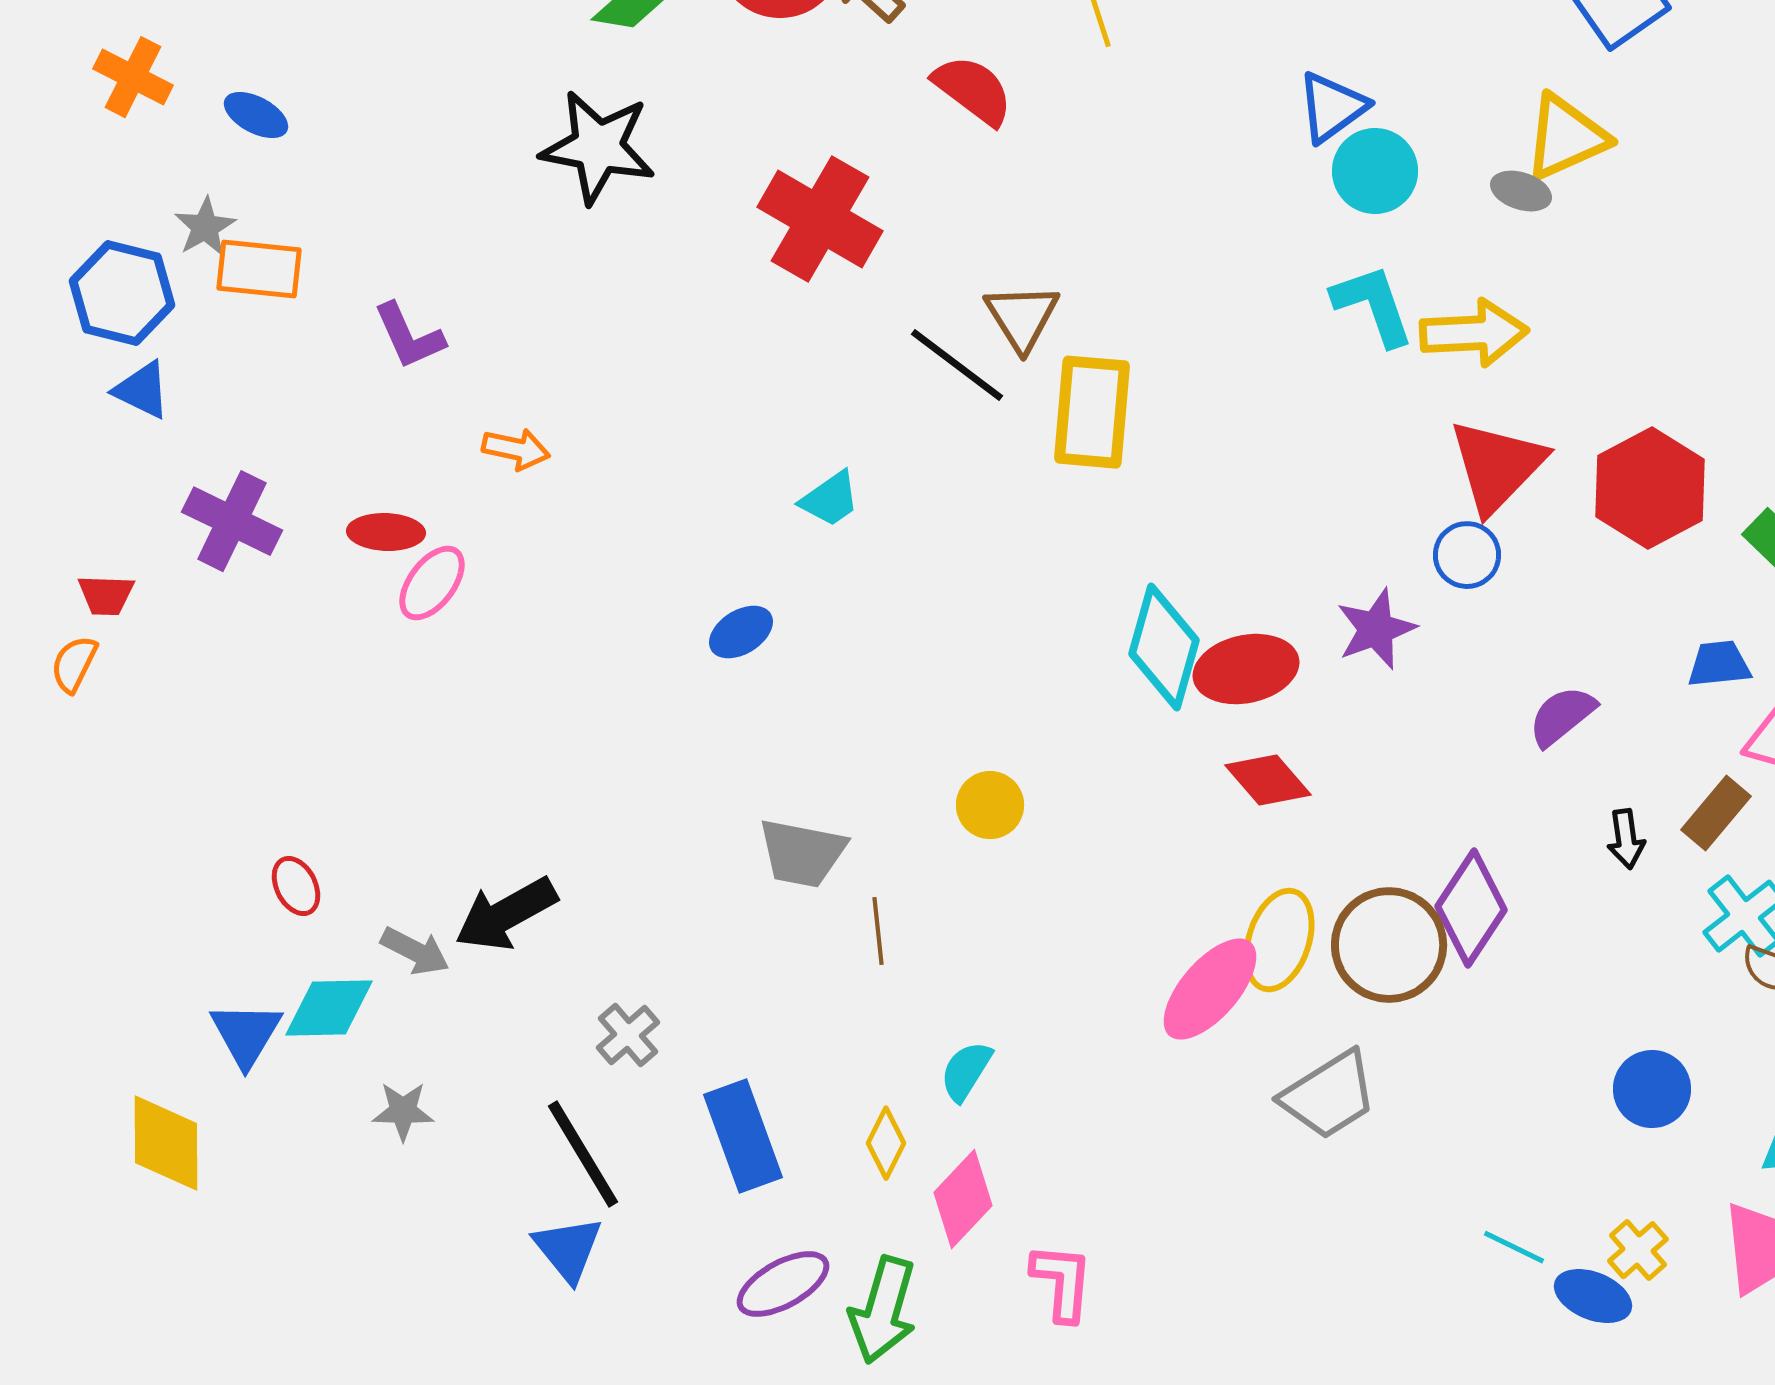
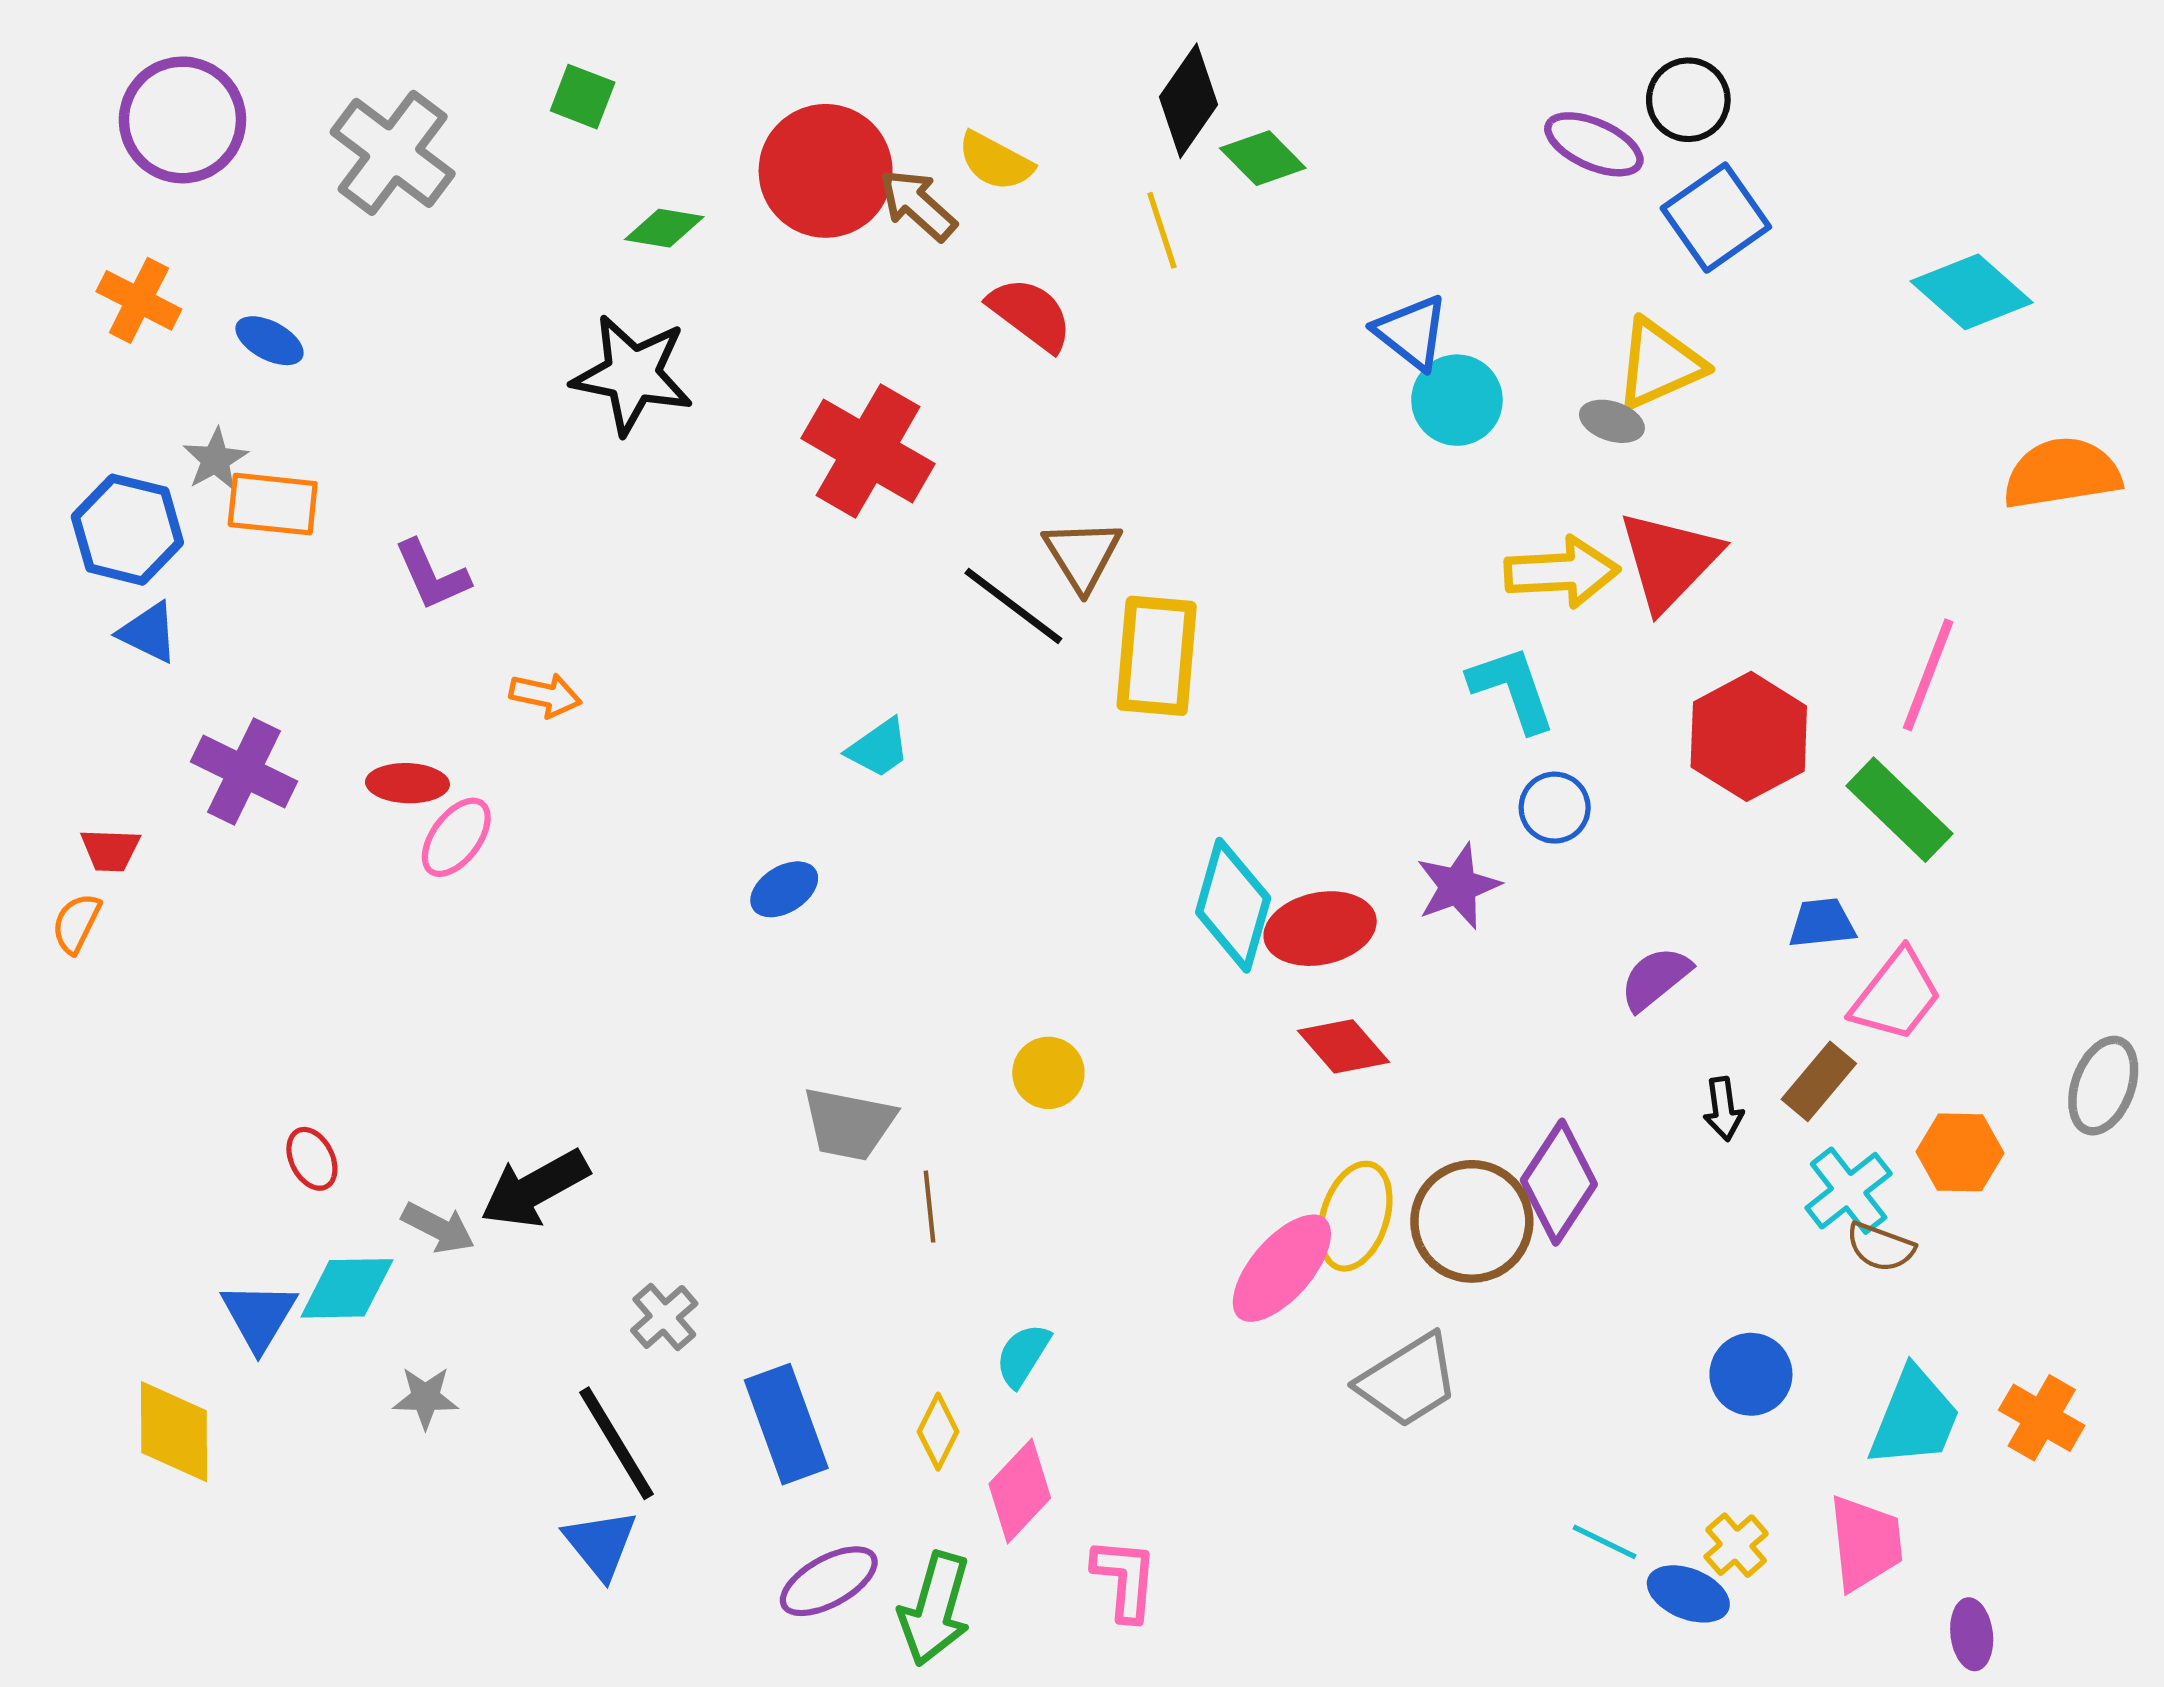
blue triangle: (1332, 107) -> (1411, 332), turned -46
cyan L-shape: (1373, 305) -> (1512, 689), moved
red triangle: (1497, 466) -> (1669, 560), moved

